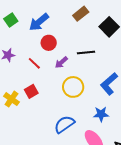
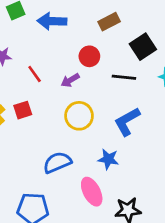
blue arrow: (39, 22) -> (52, 21), turned 30
red circle: (49, 43) -> (89, 56), moved
black line: (86, 53) -> (124, 77), moved

